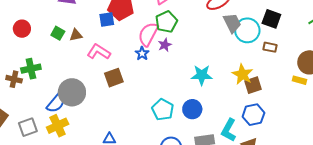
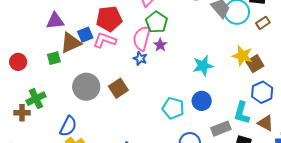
blue square: (107, 20) -> (85, 35), moved
green square: (58, 33) -> (54, 58), turned -32
brown triangle: (76, 35) -> (71, 43), moved, size x1.6
brown rectangle: (270, 47) -> (263, 23), turned -32
pink L-shape: (99, 52) -> (105, 40), moved
gray circle: (72, 92) -> (86, 87), moved

